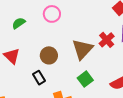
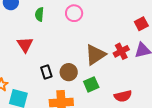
green semicircle: (19, 23) -> (39, 14), turned -64
brown circle: (49, 55) -> (69, 72), moved

